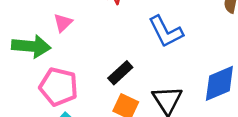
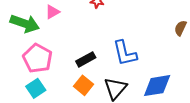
blue L-shape: (166, 32) -> (125, 53), moved

